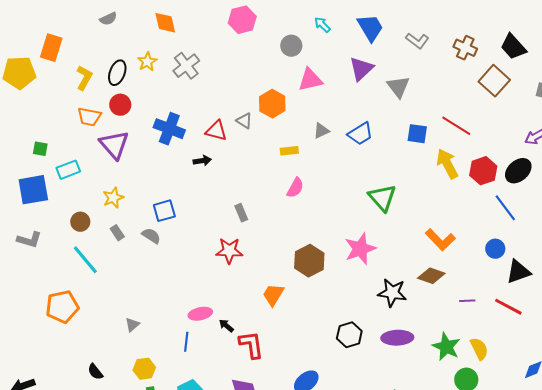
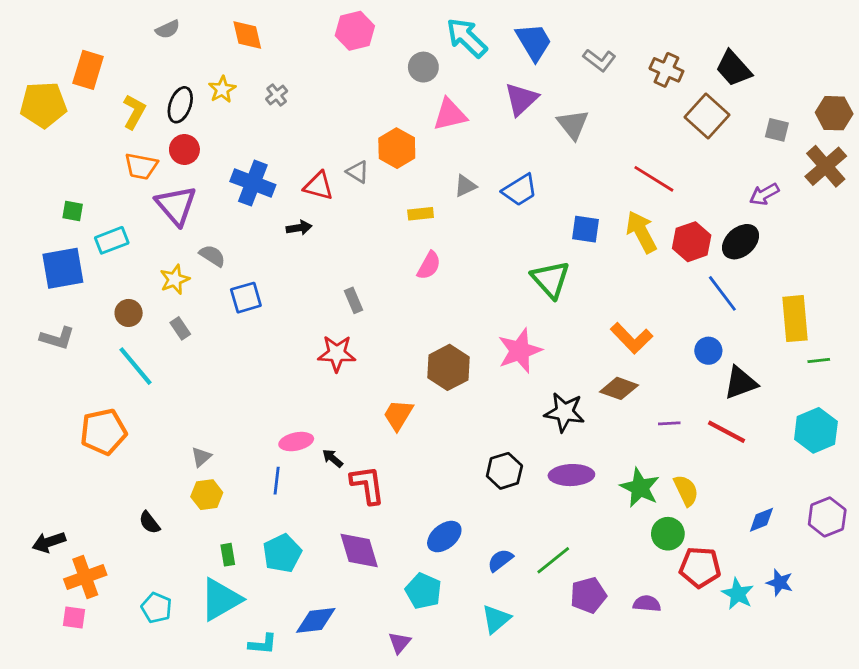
cyan arrow: (322, 25) -> (467, 38), size x1.8
gray cross: (186, 66) -> (277, 95), size x0.6
blue square: (417, 134) -> (585, 229), moved
gray semicircle: (151, 236) -> (212, 256), moved
yellow hexagon: (144, 369) -> (207, 495), moved

